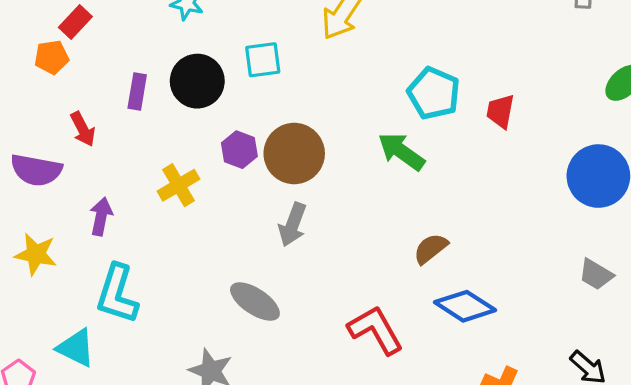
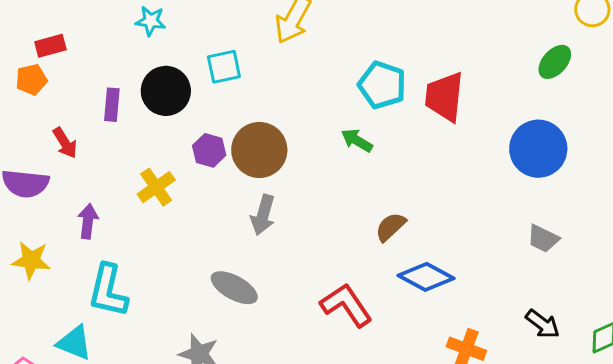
red rectangle: (75, 22) -> (50, 46), turned 36
red trapezoid: (500, 111) -> (444, 97), size x1.6
green arrow: (401, 151) -> (357, 140), size x0.7

